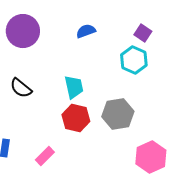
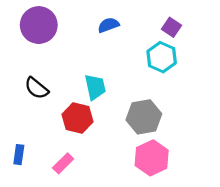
red hexagon: (76, 118) -> (77, 118), moved
pink hexagon: (151, 157) -> (152, 158), moved

